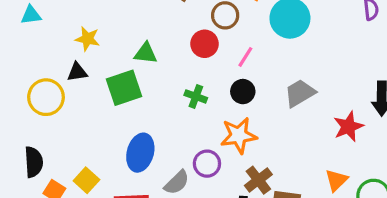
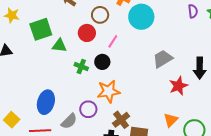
yellow star: (88, 39) -> (12, 15), moved
green triangle: (146, 53) -> (59, 46), moved
green square: (124, 88) -> (41, 29), moved
black circle: (243, 92) -> (102, 62), moved
gray trapezoid: (300, 93) -> (163, 59), moved

